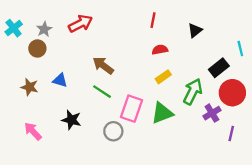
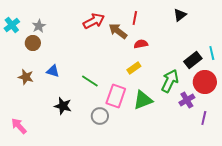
red arrow: (80, 24) -> (94, 21), moved
black triangle: (195, 30) -> (180, 15), moved
cyan line: (240, 48) -> (212, 53), moved
brown arrow: (103, 65) -> (118, 31), moved
yellow rectangle: (163, 77) -> (134, 68), moved
pink arrow: (33, 131) -> (19, 126), moved

